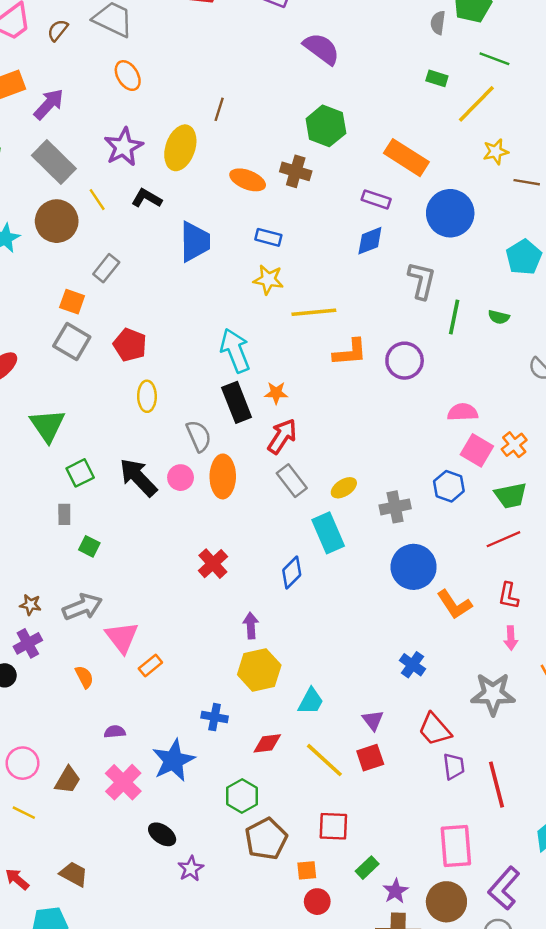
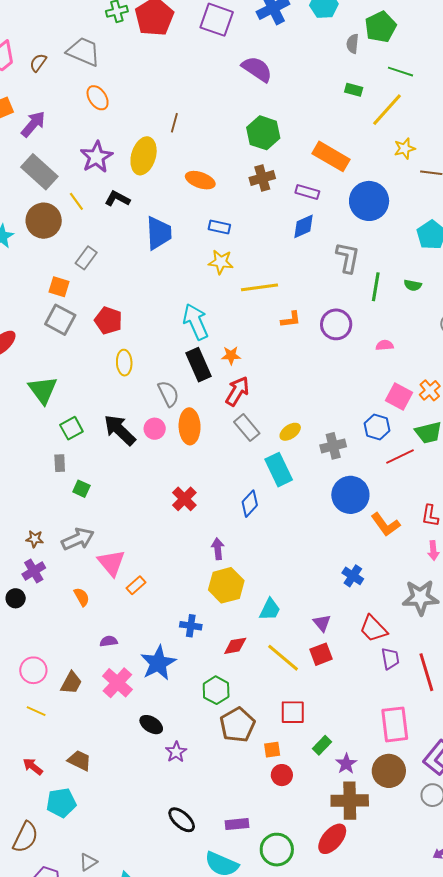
brown cross: (296, 171) -> (262, 178), moved, turned -30
orange L-shape: (350, 352) -> (291, 319), size x0.7
pink semicircle: (463, 412) -> (385, 345), moved, size x0.7
red line: (503, 539) -> (400, 456), moved

